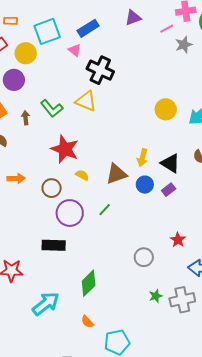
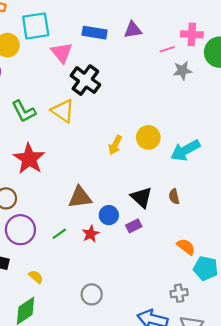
blue rectangle: (88, 28) -> (95, 33), moved, turned 30
pink triangle: (75, 50) -> (62, 53), size x1.5
yellow arrow: (142, 158) -> (115, 145), moved
yellow semicircle: (82, 175) -> (36, 277), moved
red star: (178, 240) -> (91, 234), moved

